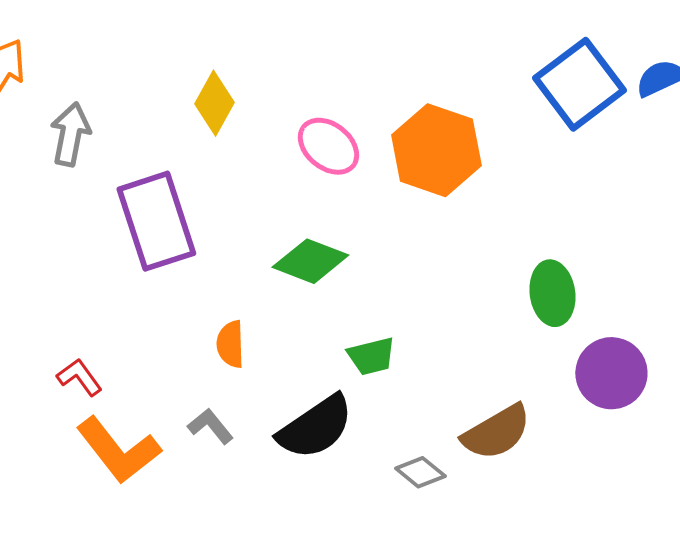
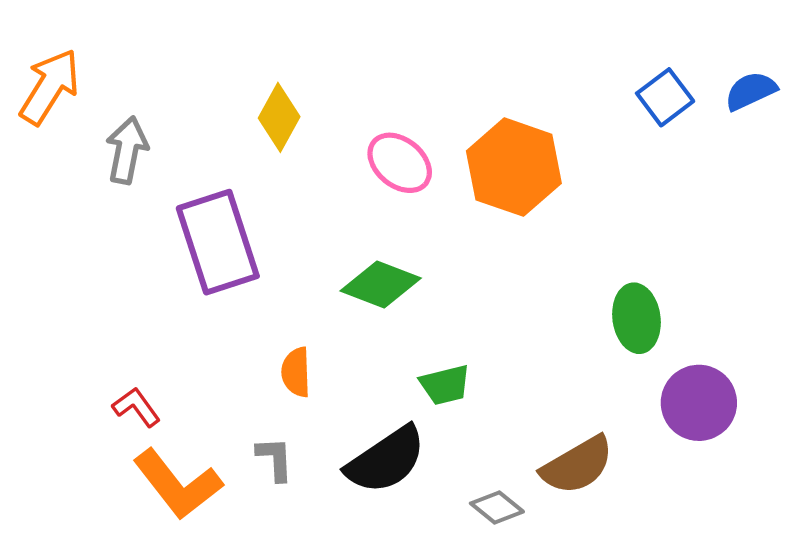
blue square: (579, 84) -> (665, 97), size x0.6
gray L-shape: (210, 426) -> (275, 459), turned 36

